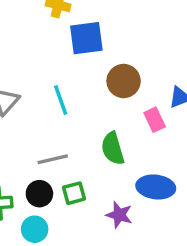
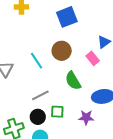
blue square: (86, 38) -> (67, 17), moved
brown circle: (124, 81) -> (62, 51), moved
green square: (74, 193) -> (57, 112), turned 32

